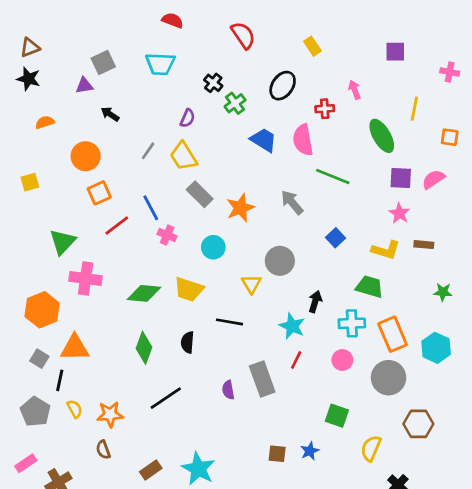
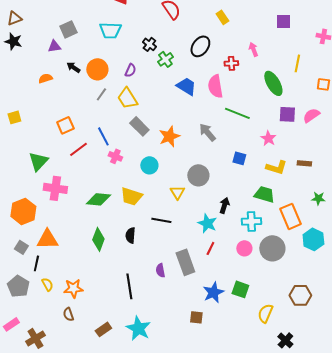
orange semicircle: (45, 122) -> (45, 78), moved
orange circle: (86, 156) -> (97, 69), moved
pink star: (399, 213) -> (268, 138), moved
blue square: (336, 238) -> (239, 158), turned -32
orange rectangle: (393, 334) -> (290, 216), moved
gray circle: (389, 378) -> (272, 248), moved
black line: (166, 398) -> (129, 286), moved, turned -65
blue star: (310, 451) -> (213, 292), moved, size x1.5

